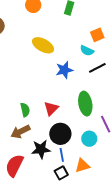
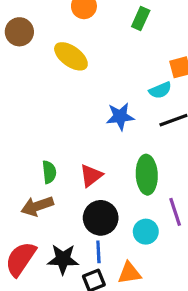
yellow ellipse: (43, 45) -> (71, 56), moved
cyan semicircle: (87, 51) -> (160, 90), turned -56
black star: (41, 149) -> (63, 259), moved

